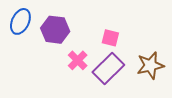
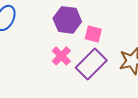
purple hexagon: (55, 30) -> (67, 20), moved

